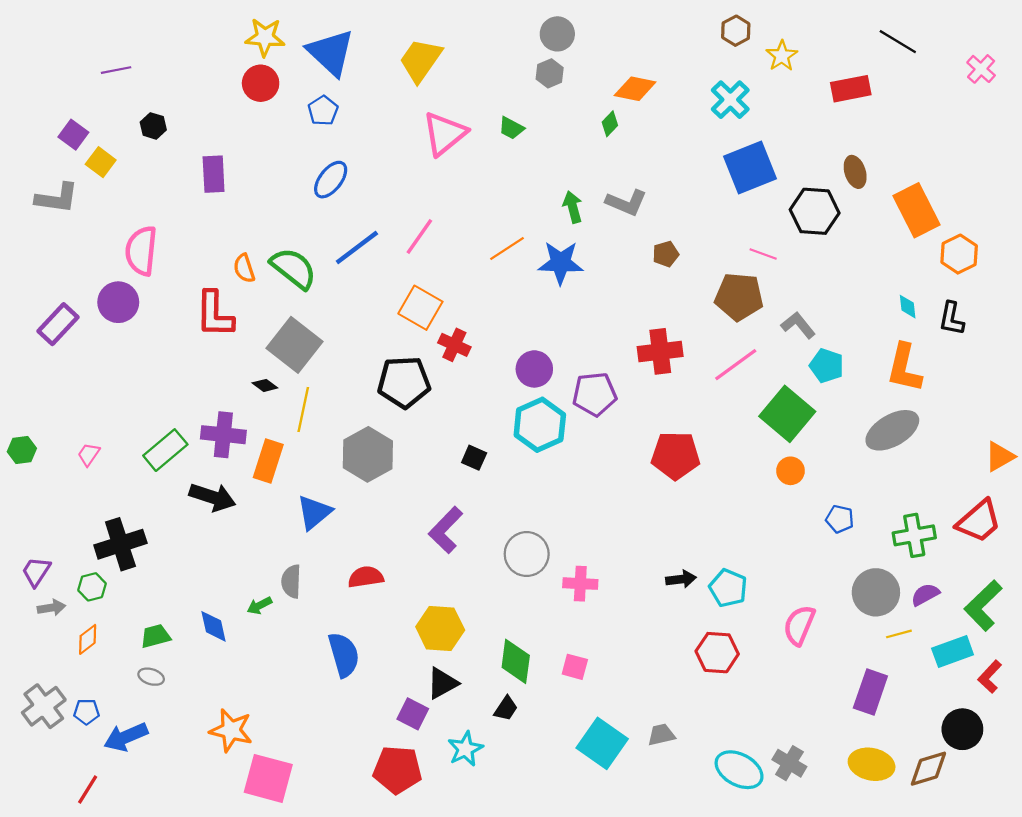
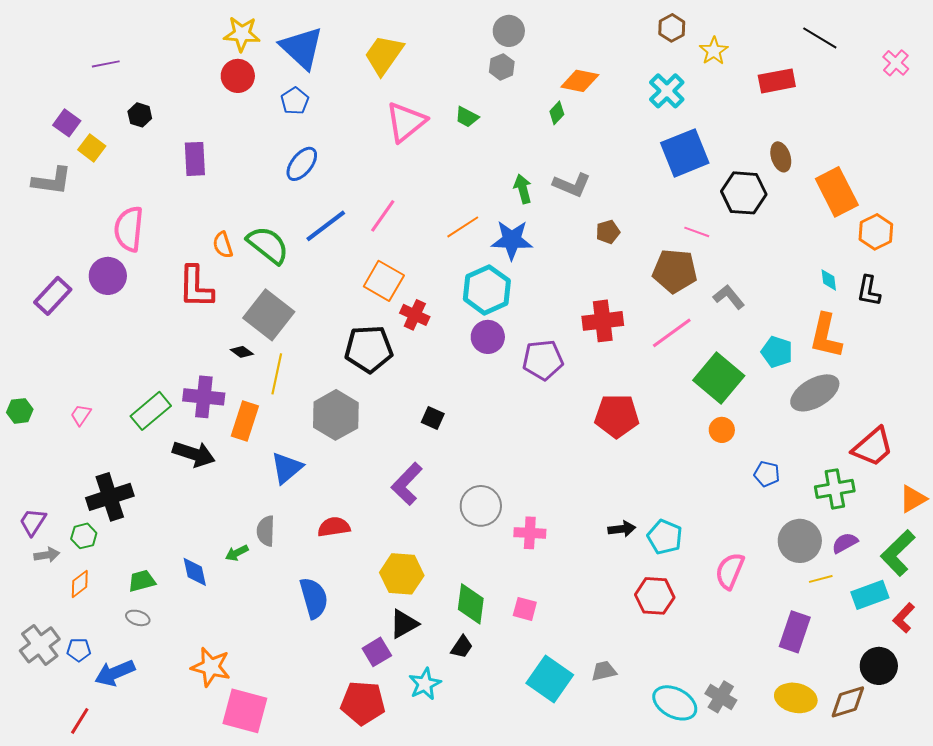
cyan pentagon: (827, 366) -> (777, 352), moved
cyan hexagon: (540, 425) -> (487, 290), moved
orange triangle: (1000, 457) -> (913, 499), moved
red trapezoid: (979, 521) -> (873, 447), moved
purple square: (413, 714) -> (377, 652), turned 32

